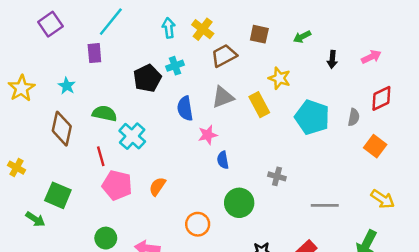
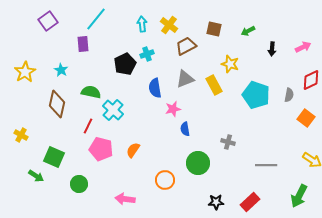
red line: (101, 156) -> (88, 126), turned 42
green circle: (106, 238) -> (79, 184), moved

